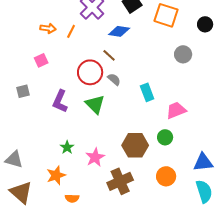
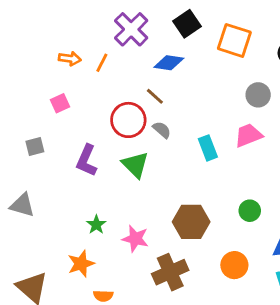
pink trapezoid: (176, 110) -> (248, 135), moved
green circle: (165, 137) -> (250, 211), moved
pink star: (95, 157) -> (135, 239), turned -30
gray triangle: (14, 159) -> (22, 205), moved

